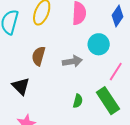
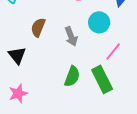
gray arrow: (72, 61) -> (71, 36), turned 72
green semicircle: (78, 101) -> (72, 76), size x1.5

